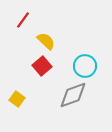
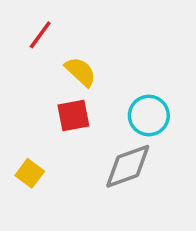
red square: (42, 66) -> (73, 116), turned 30

